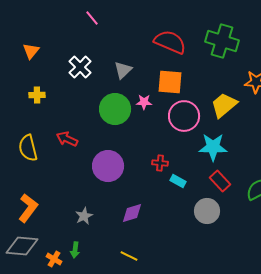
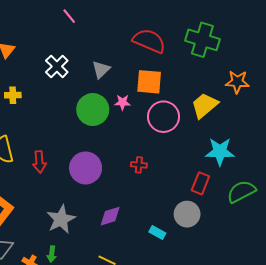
red arrow: (67, 139) -> (39, 162), moved, turned -120
cyan star: (213, 147) -> (220, 152), moved
cyan rectangle: (178, 181) -> (157, 233), moved
red rectangle: (220, 181) -> (200, 183), turned 65
gray star: (84, 216) -> (61, 219), size x1.6

